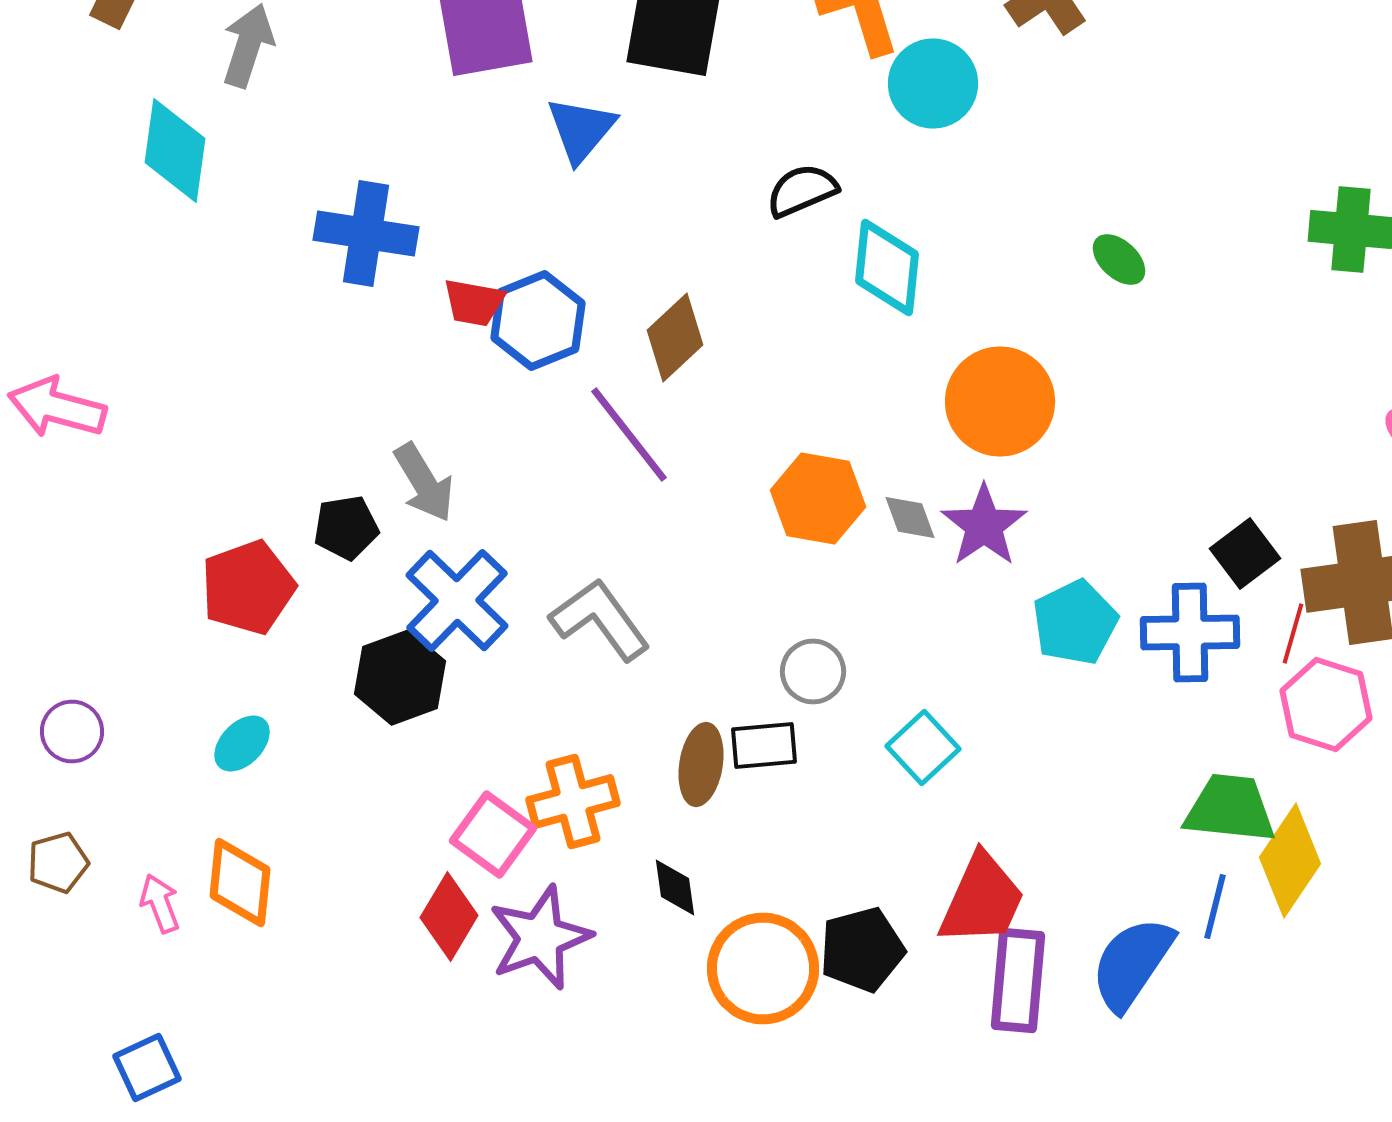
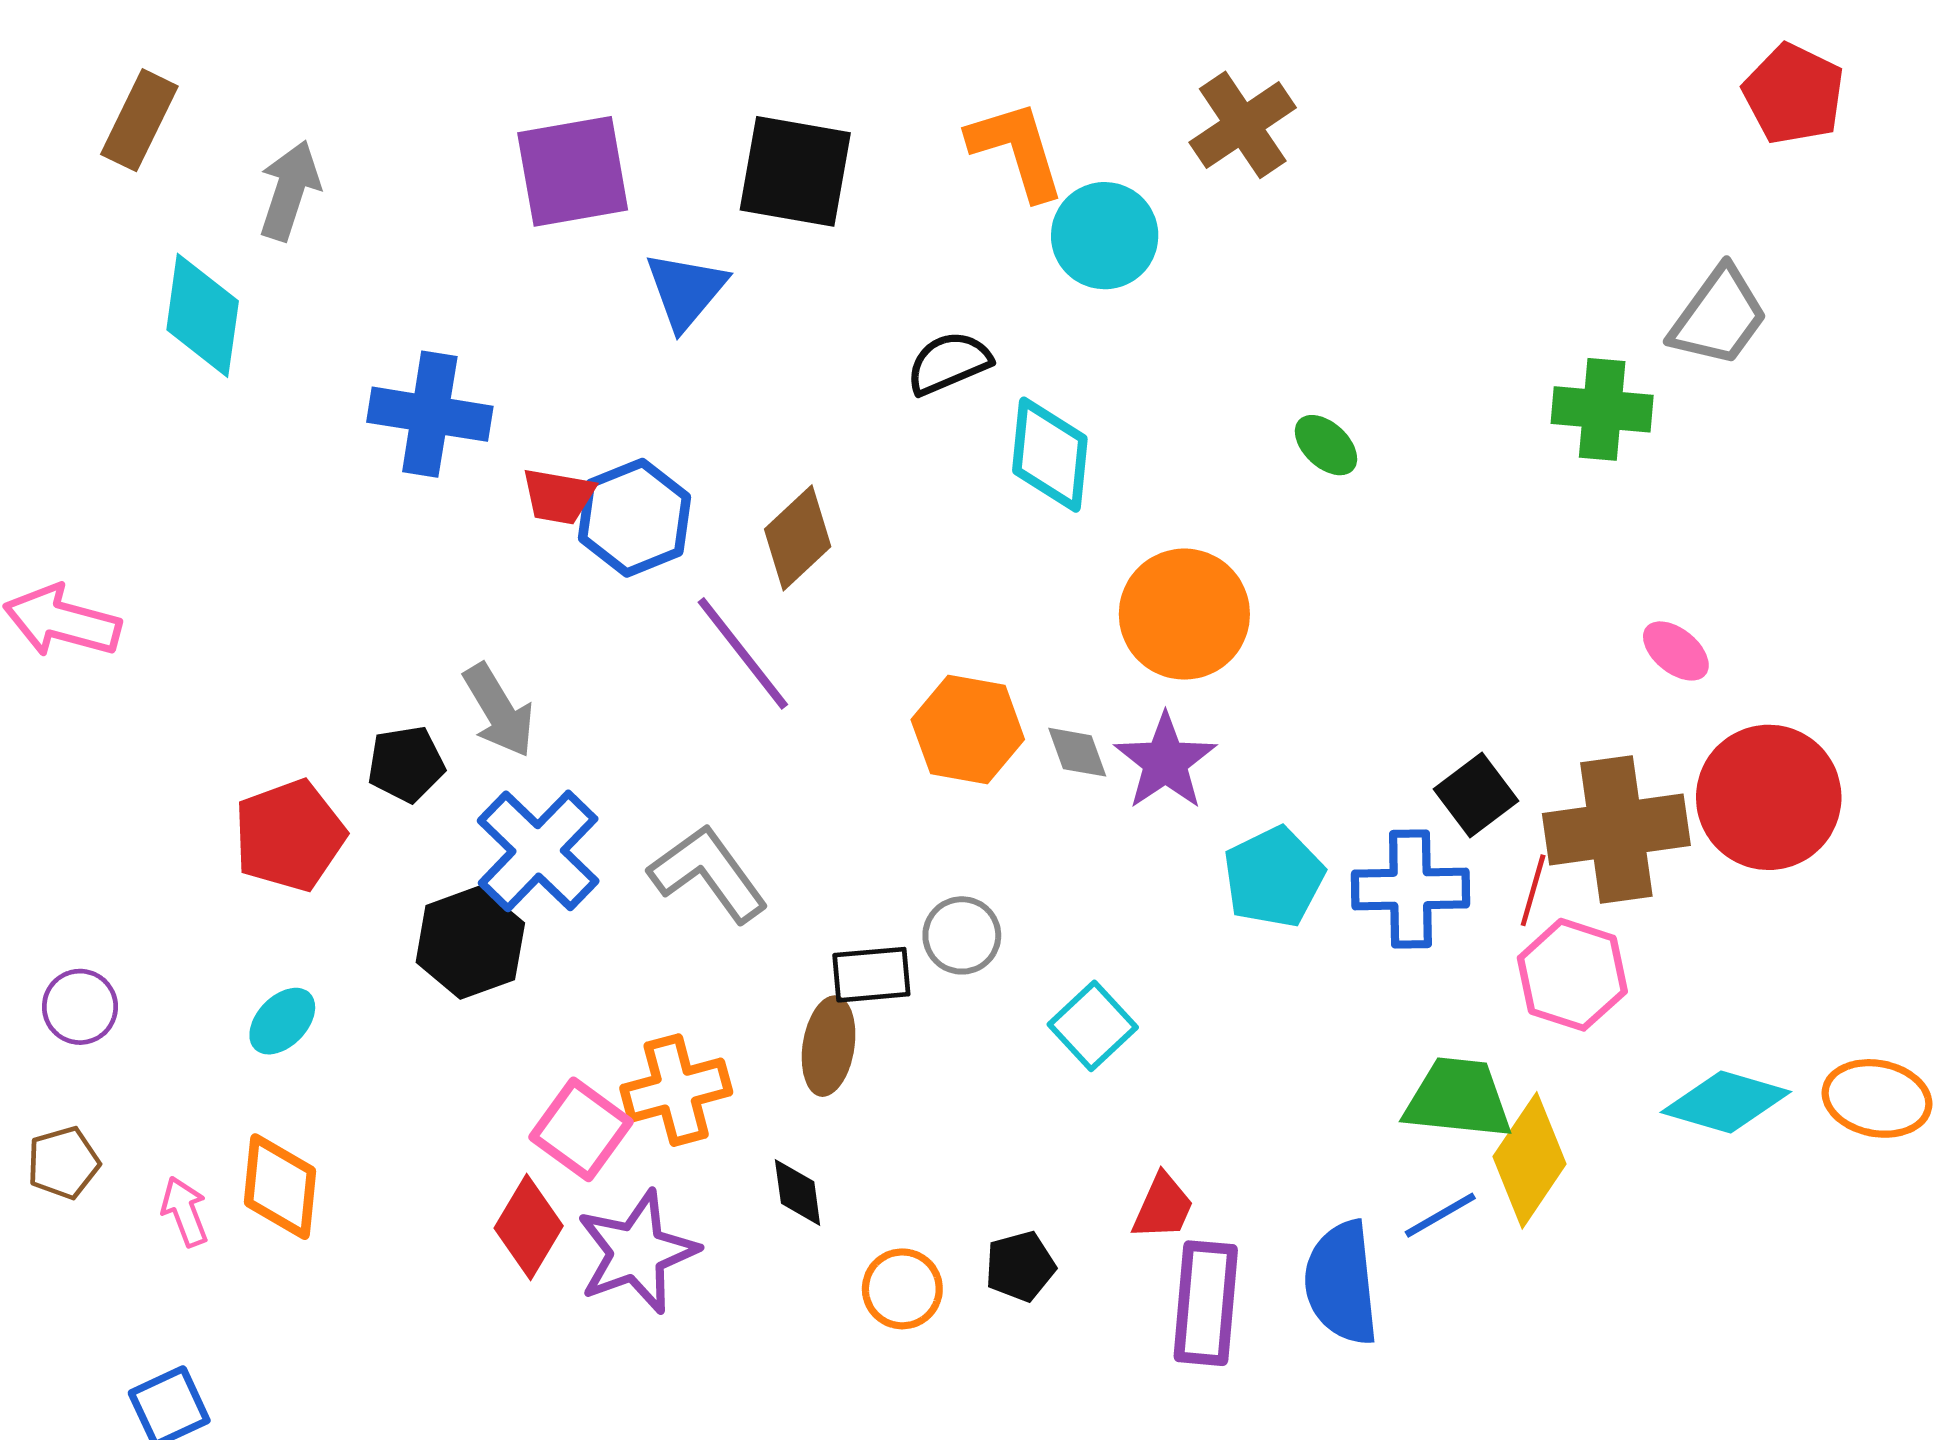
black rectangle: (764, 746) -> (871, 975), moved
red trapezoid: (982, 900) -> (1163, 1207), size x0.6
blue line: (1215, 906) -> (1440, 1215), turned 46
black pentagon: (862, 950) -> (1020, 1266), size x0.7
blue semicircle: (1132, 964) -> (1341, 1283), turned -40
orange circle: (763, 968) -> (902, 1289), size x0.6

